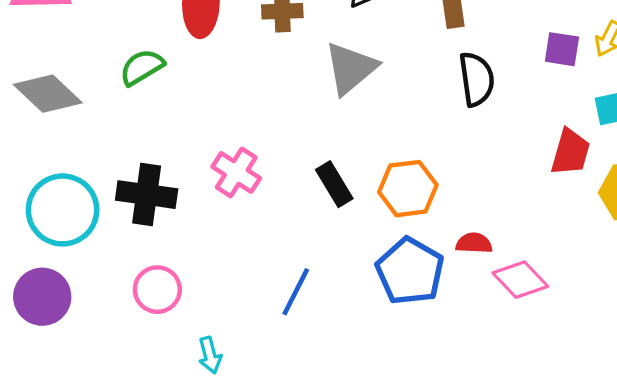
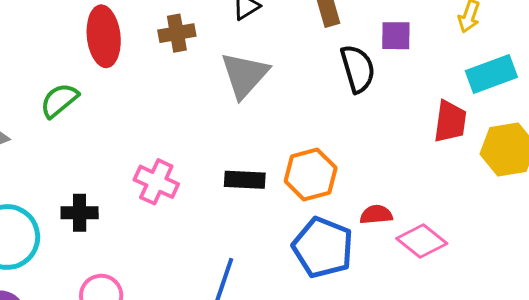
purple square: (562, 49) -> (396, 36), moved
black rectangle: (334, 184) -> (245, 180), turned -48
black cross: (147, 195) -> (80, 213), size x0.7

